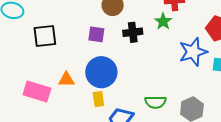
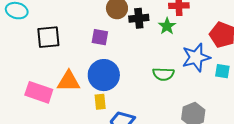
black cross: (133, 32) -> (139, 18), moved
orange triangle: (66, 80) -> (69, 81), size x1.4
green semicircle: (155, 102) -> (163, 74), moved

